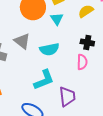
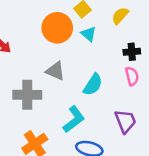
cyan semicircle: (49, 49) -> (93, 85), moved, turned -30
cyan L-shape: (44, 80) -> (74, 119), moved

